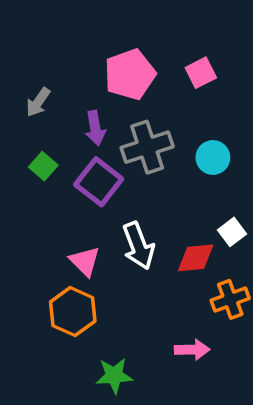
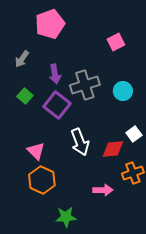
pink pentagon: (130, 74) -> (50, 24), moved
pink triangle: (85, 261) -> (36, 151), moved
pink arrow: (192, 350) -> (103, 190), moved

